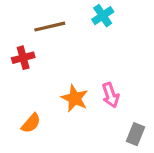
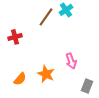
brown line: (50, 27) -> (46, 17), moved, turned -42
orange star: (75, 98) -> (46, 74), moved

